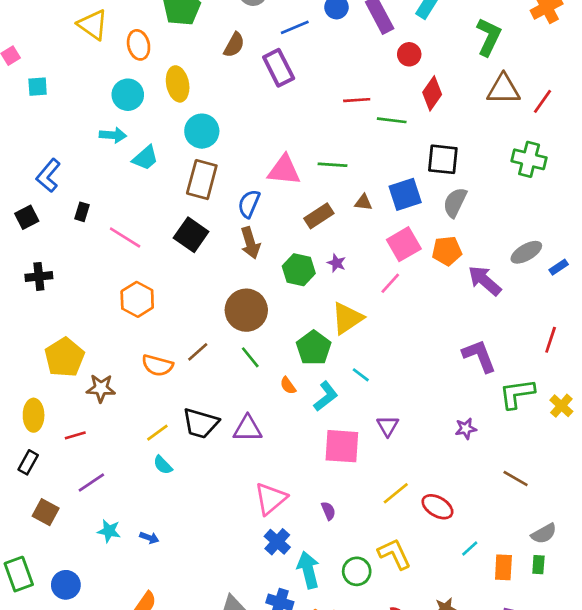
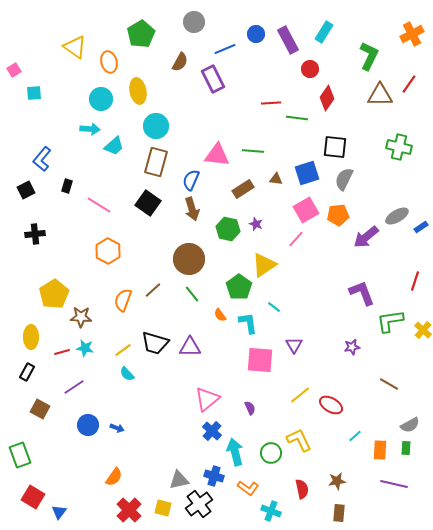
red line: (542, 101) -> (409, 84), moved
purple arrow: (485, 281) -> (366, 237), turned -80
orange semicircle: (157, 365) -> (123, 300), turned 95
cyan L-shape: (326, 396) -> (248, 323), turned -60
cyan star: (109, 531) -> (85, 348), moved
blue circle: (66, 585) -> (88, 425), moved

